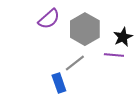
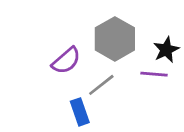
purple semicircle: (49, 19) -> (66, 61), moved

